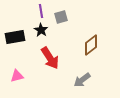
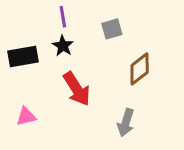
gray square: (61, 17) -> (112, 29), moved
gray arrow: (82, 80) -> (126, 123), turned -36

